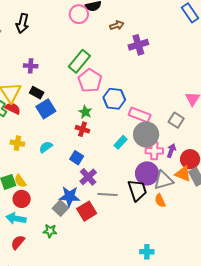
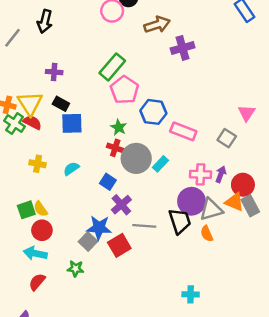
brown arrow: (117, 25) -> (157, 25), size x1.5
blue square: (46, 109) -> (72, 123), turned 30
gray circle: (146, 134) -> (136, 158), moved

